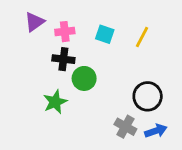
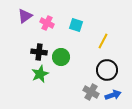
pink cross: (65, 32) -> (47, 23), turned 32
yellow line: (142, 37) -> (103, 41), moved
black cross: (63, 59) -> (39, 52), moved

